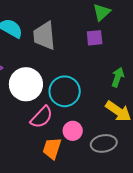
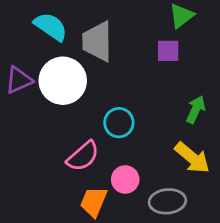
white circle: (26, 84) -> (63, 81), moved
cyan circle: (65, 91) -> (119, 123), size x0.7

